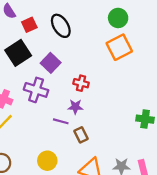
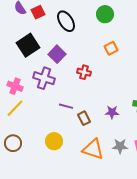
green circle: (118, 18) -> (105, 14), moved
red square: (29, 25) -> (38, 12), moved
orange square: (119, 47) -> (111, 48), moved, size x0.6
purple star: (75, 107) -> (112, 112), moved

